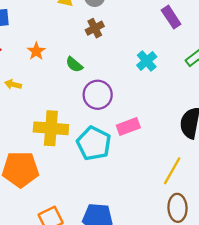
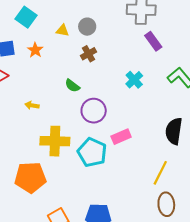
orange star: (36, 51) -> (35, 50), moved
yellow arrow: (13, 84) -> (32, 105), moved

